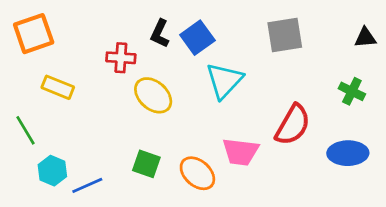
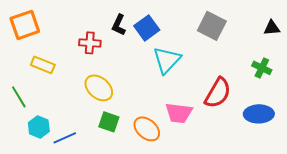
gray square: (285, 35) -> (212, 26), turned 36
yellow ellipse: (153, 95) -> (99, 88), moved

